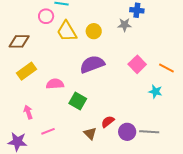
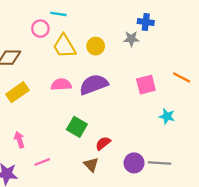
pink square: (137, 64) -> (146, 85), turned 30
orange line: (166, 68) -> (182, 77), moved
pink semicircle: (55, 84) -> (61, 85), moved
red semicircle: (108, 122) -> (103, 143), moved

